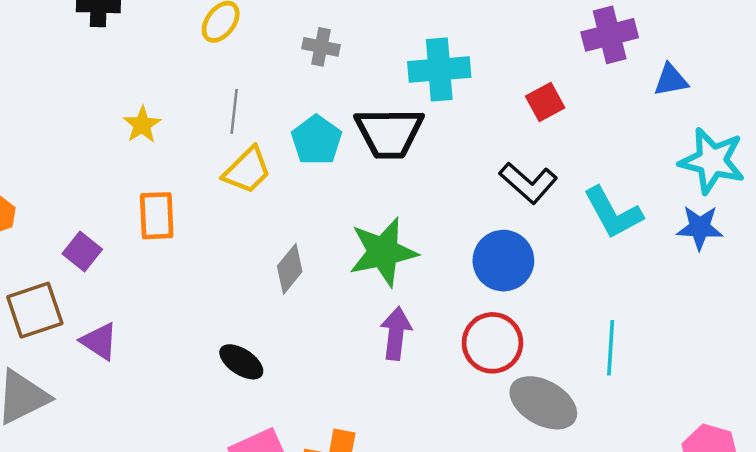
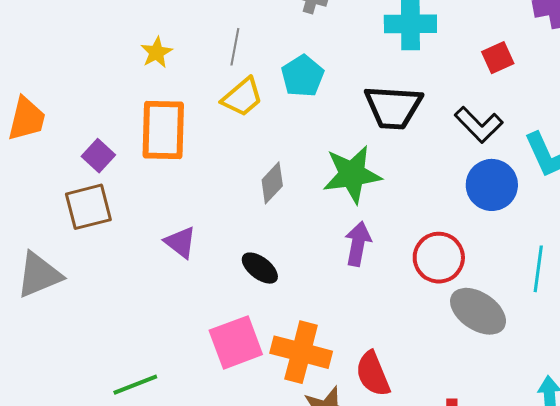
black trapezoid: (389, 133) -> (393, 107), moved
orange rectangle: (157, 216) -> (163, 130), size x1.5
blue circle: (503, 261) -> (492, 185), moved
brown square: (35, 310) -> (88, 207), moved
purple triangle: (99, 341) -> (181, 242), moved
black ellipse: (241, 362) -> (260, 268), moved

